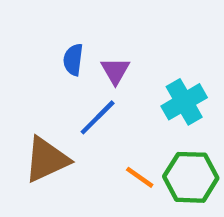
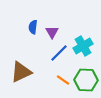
blue line: (98, 117) -> (59, 53), moved

